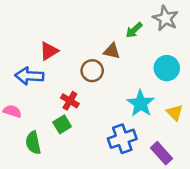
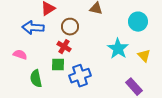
brown circle: (92, 71) -> (70, 27), moved
green square: (62, 124) -> (58, 65), turned 32
blue cross: (122, 139) -> (80, 76), moved

